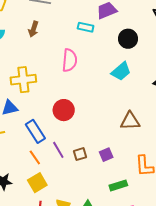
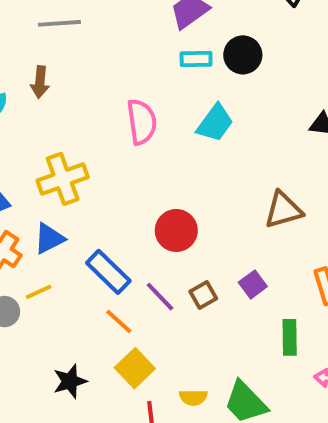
cyan rectangle: (86, 27) -> (196, 59), moved
brown arrow: (33, 29) -> (40, 82), moved
cyan trapezoid: (121, 71) -> (215, 123), moved
red circle: (64, 110) -> (176, 230), moved
green rectangle: (118, 185) -> (290, 337), turned -60

